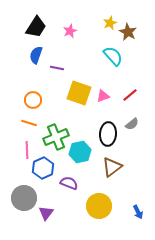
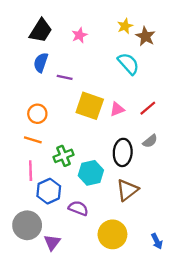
green cross: (56, 137) -> (64, 156), size x0.7

